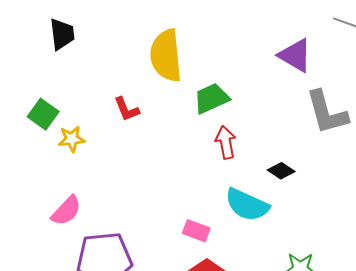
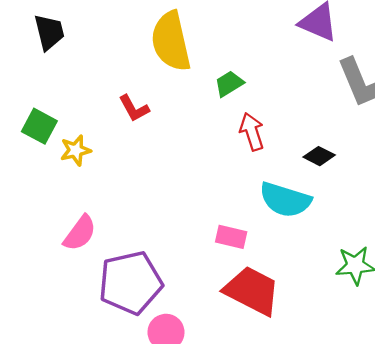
green trapezoid: (211, 98) -> (229, 84), size x0.7

